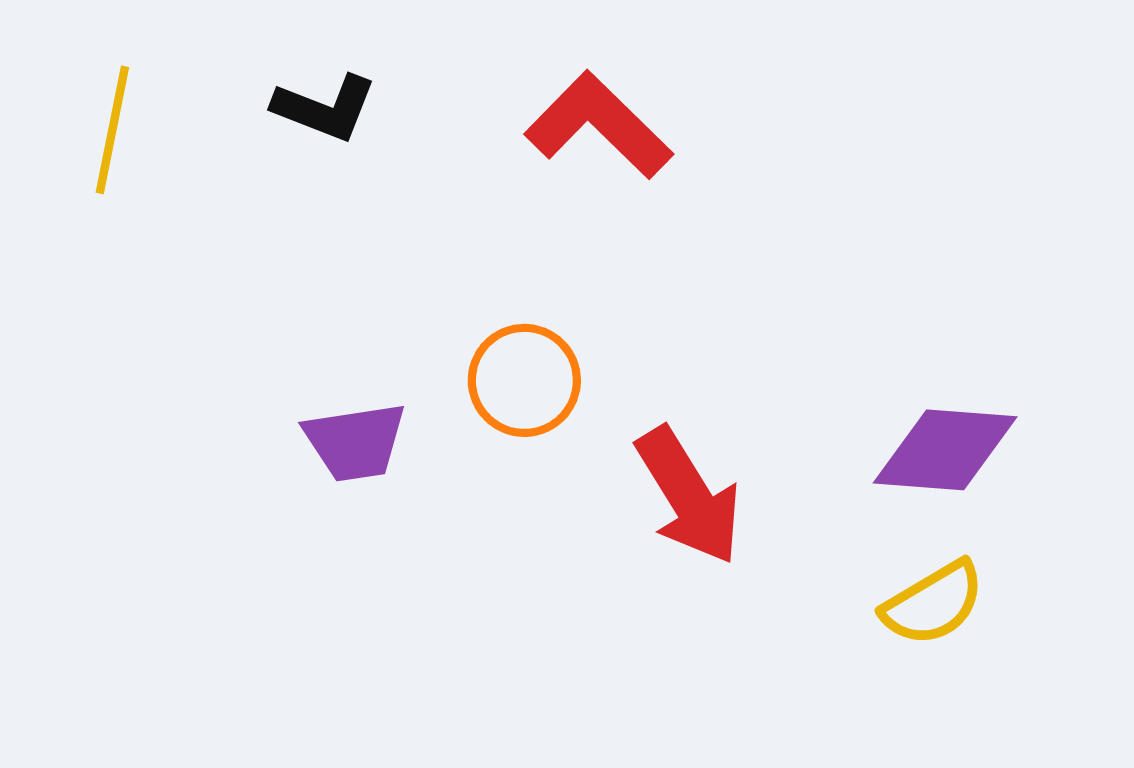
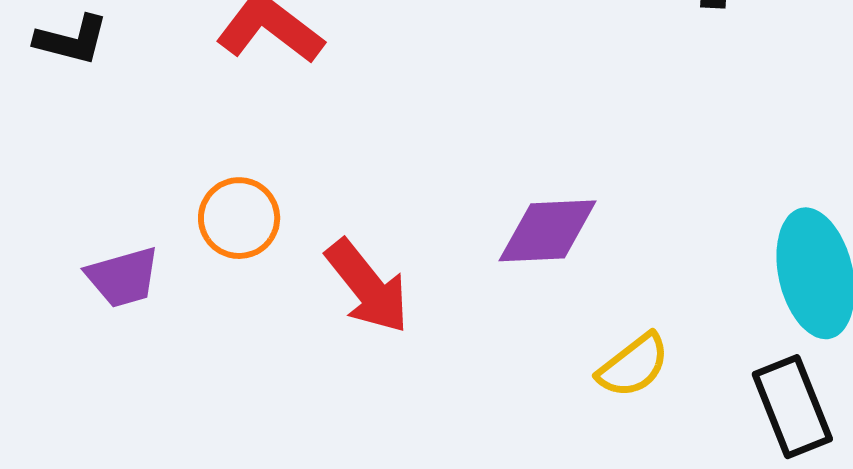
yellow semicircle: (933, 603) -> (633, 366), moved

